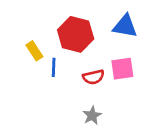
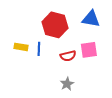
yellow rectangle: (34, 51) -> (21, 47), moved, turned -48

